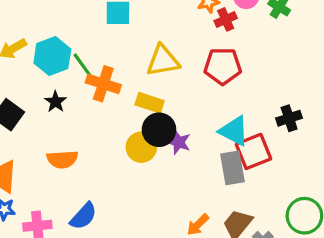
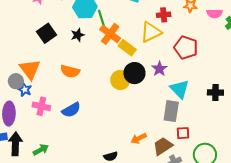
red cross: (226, 19) -> (164, 15), moved
yellow triangle: (163, 61) -> (151, 32), turned -35
yellow rectangle: (150, 103) -> (127, 48), moved
purple star: (179, 142) -> (159, 69), moved
red square: (253, 151) -> (183, 133), moved, size x0.6

